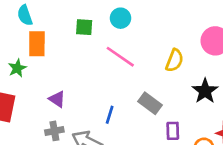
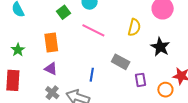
green square: (84, 27) -> (63, 12), turned -32
orange rectangle: (37, 44) -> (51, 43), moved
gray cross: (54, 131) -> (52, 93), turned -32

